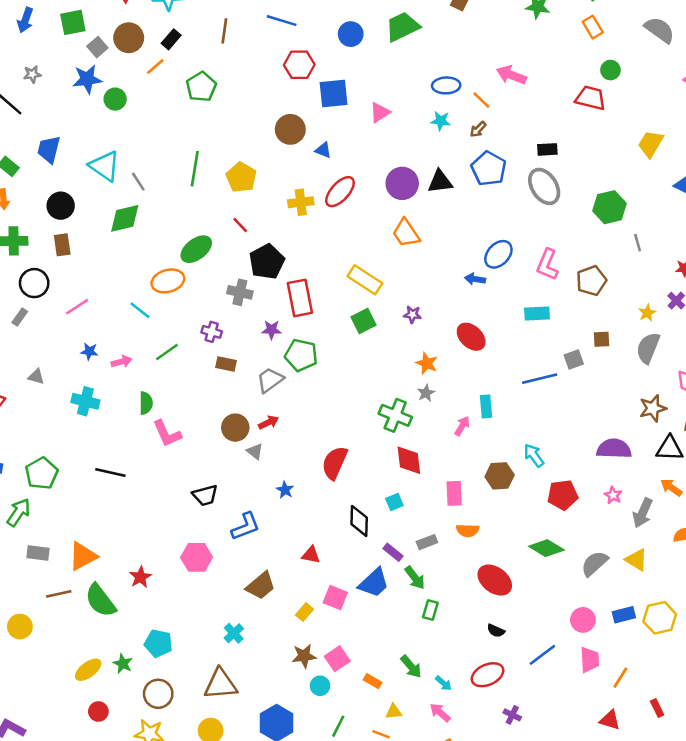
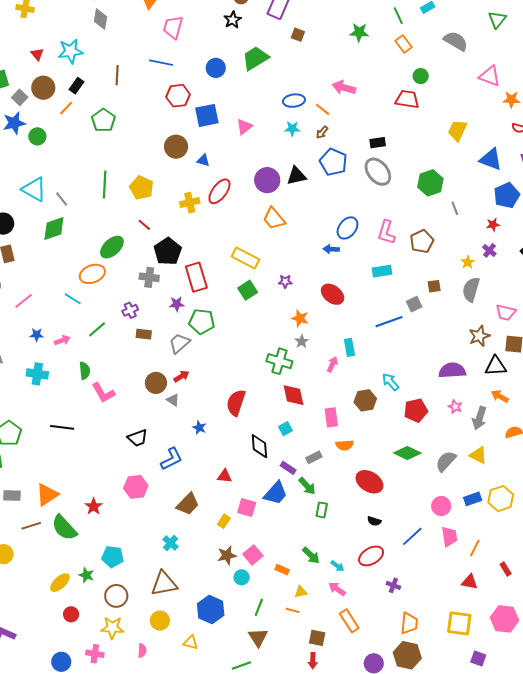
purple cross: (212, 332) -> (130, 310), turned -35

